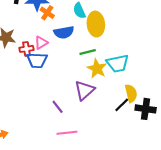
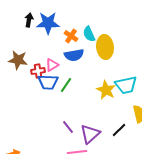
orange cross: (47, 13) -> (71, 36), moved
green line: (88, 52) -> (66, 85), moved, turned -42
purple triangle: (84, 90) -> (90, 134), moved
black line: (122, 105) -> (119, 130), moved

